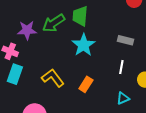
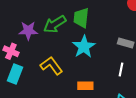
yellow L-shape: (53, 78) -> (51, 66), moved
orange rectangle: (86, 84) -> (85, 86), turned 56

